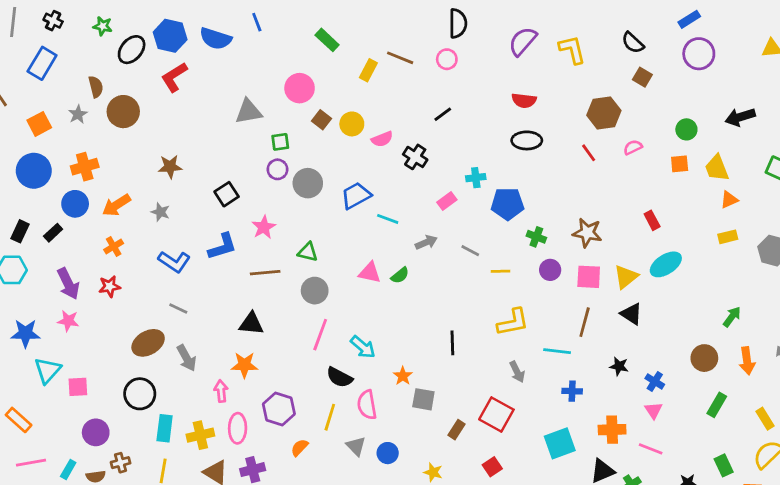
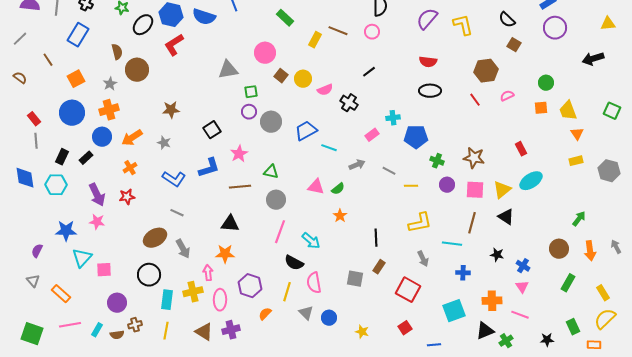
gray star: (78, 114) -> (110, 84), moved
black arrow: (740, 117) -> (593, 59), moved
orange triangle: (729, 200) -> (577, 134), turned -40
orange star: (403, 376) -> (340, 216), moved
brown rectangle: (456, 430) -> (379, 267), moved
yellow cross: (200, 435) -> (193, 292), moved

